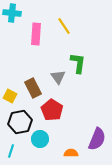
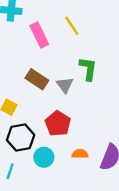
pink rectangle: (36, 34) -> (39, 35), turned -30
brown rectangle: (33, 88) -> (37, 79), moved, turned -30
orange semicircle: (71, 153) -> (80, 154), moved

